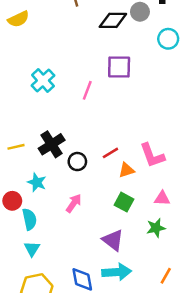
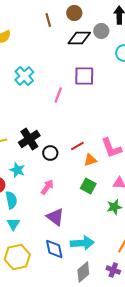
cyan cross: (43, 80) -> (24, 76), moved
purple triangle: (113, 240) -> (55, 217), moved

